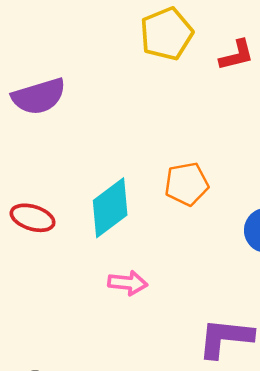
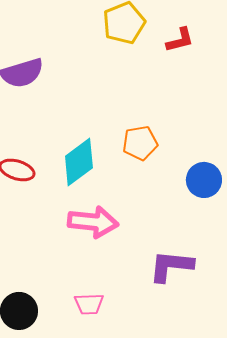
pink arrow: (128, 283) -> (93, 222), size x1.6

